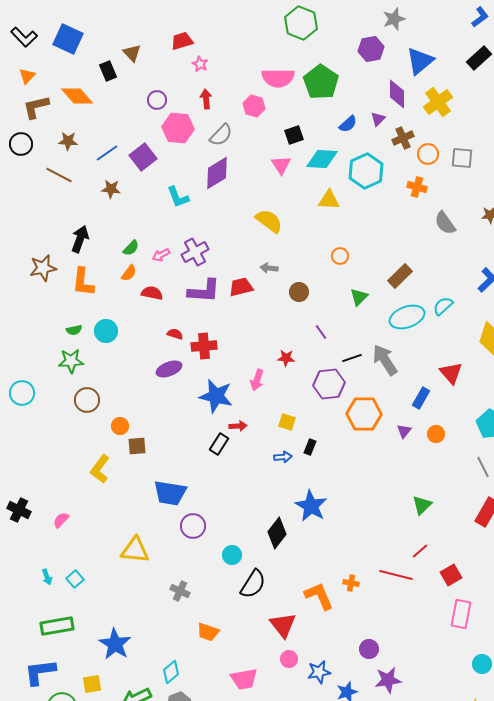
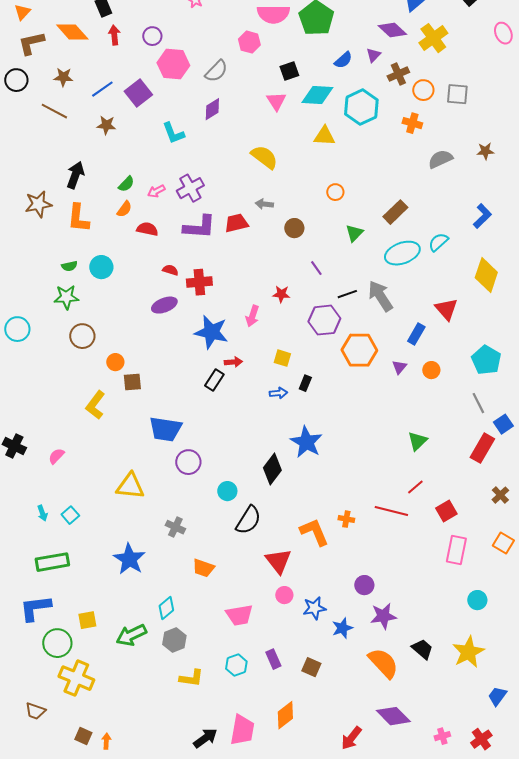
purple diamond: (397, 94) -> (392, 30), turned -48
red arrow: (206, 99) -> (114, 35), moved
purple diamond: (217, 173) -> (212, 109), size x0.7
gray semicircle: (445, 223) -> (440, 159), turned 100
blue star: (115, 644) -> (129, 559), moved

